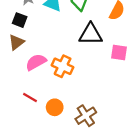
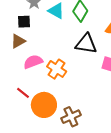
black square: (20, 20) -> (24, 22), turned -32
orange circle: (55, 107) -> (44, 105), size x1.6

